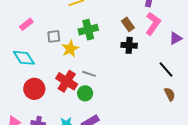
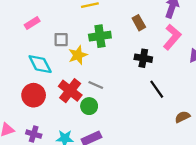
brown rectangle: (128, 24) -> (139, 23), moved
cyan diamond: (24, 58) -> (40, 64), moved
black line: (166, 69) -> (157, 89), moved
brown semicircle: (170, 94) -> (182, 117), turned -96

